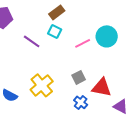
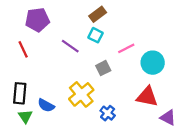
cyan circle: (107, 36) -> (153, 63), moved
gray square: (79, 77) -> (103, 68), moved
blue cross: (81, 102) -> (108, 113), moved

